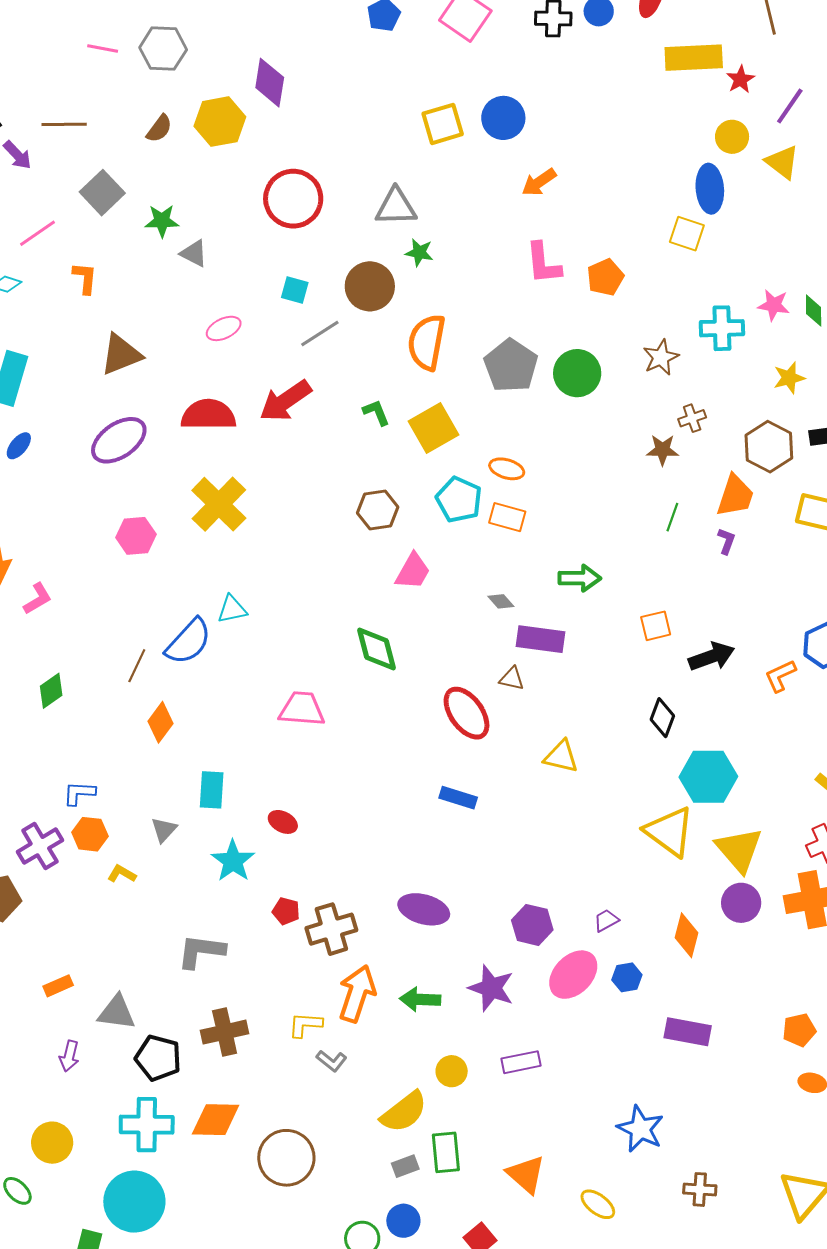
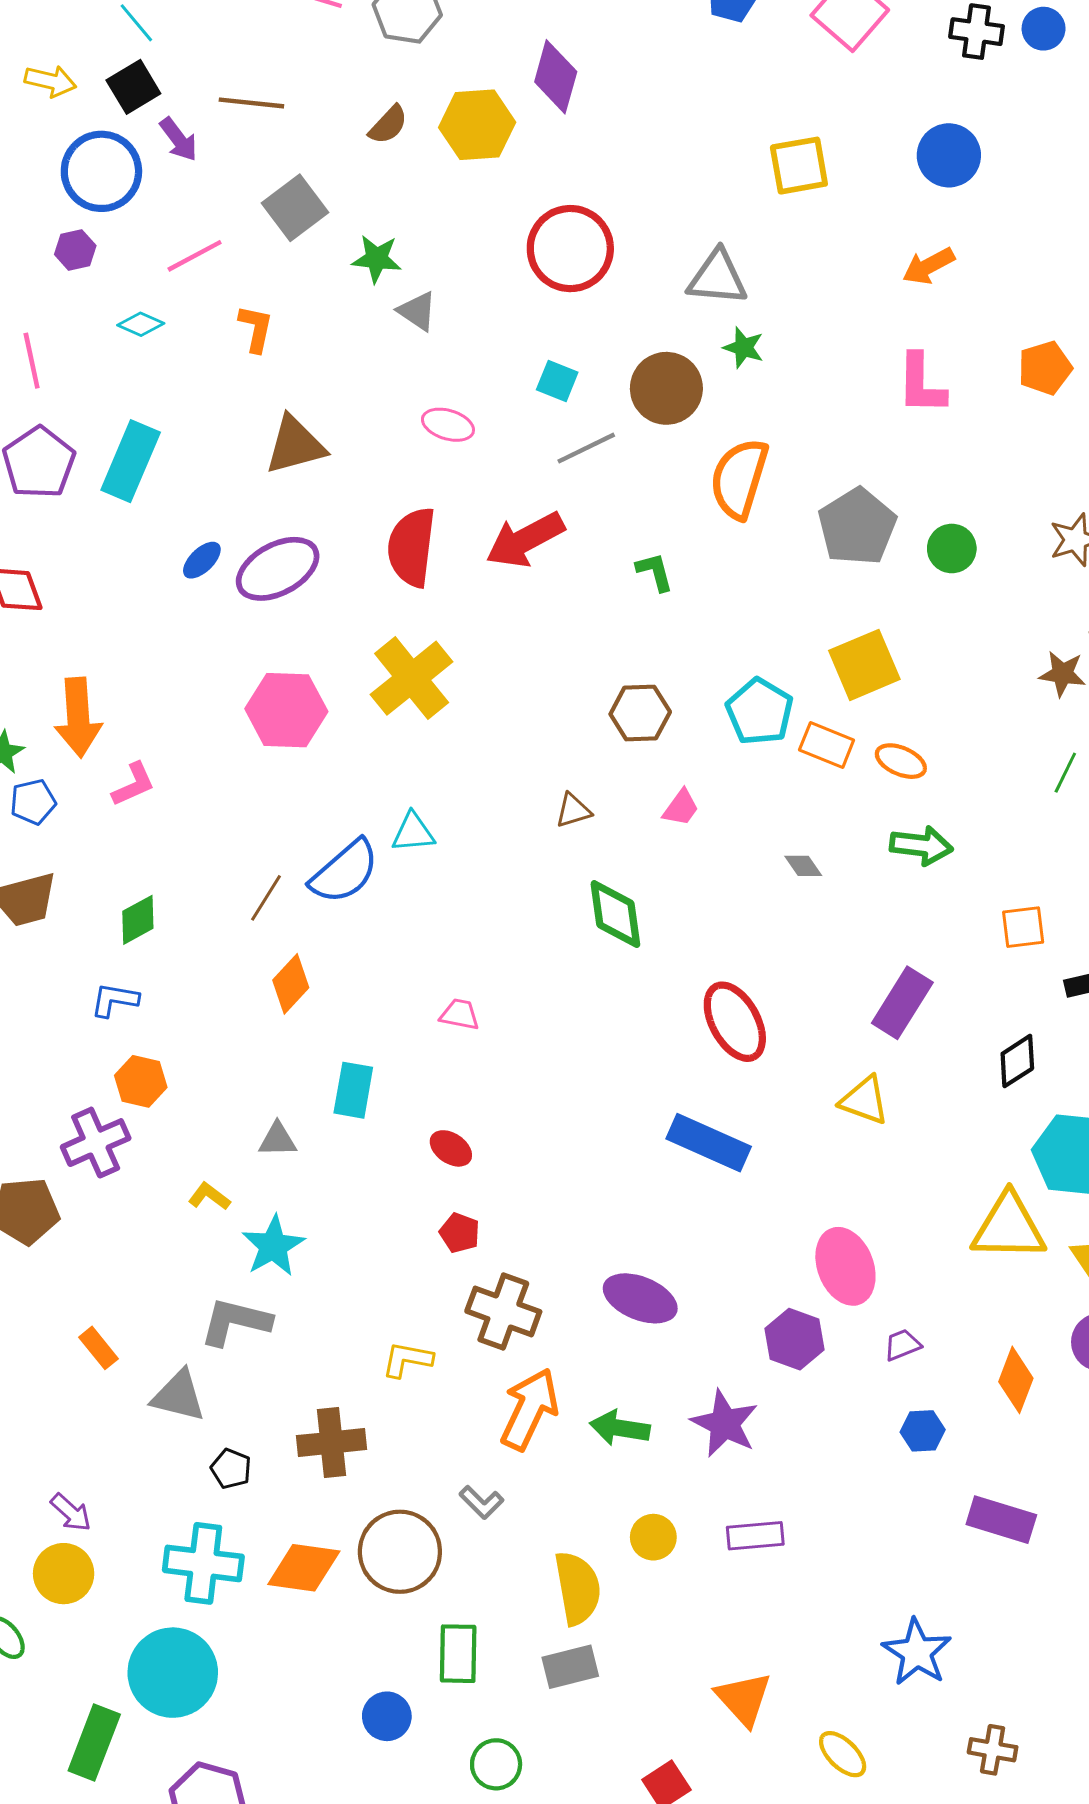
blue circle: (503, 118) -> (949, 155), moved
orange pentagon: (605, 277) -> (1045, 368), moved
pink ellipse: (224, 328) -> (448, 425), turned 36
green circle: (577, 373) -> (952, 548), size x0.7
red semicircle: (208, 415) -> (412, 547), turned -90
yellow square: (434, 428) -> (864, 665), moved
blue ellipse: (19, 446) -> (202, 560), moved
orange ellipse: (507, 469) -> (901, 761), moved
pink hexagon: (136, 536) -> (286, 710), size x1.4
pink trapezoid: (413, 571) -> (681, 808), size x0.7
purple rectangle: (540, 639) -> (902, 1003), moved, turned -72
brown triangle: (512, 679) -> (573, 811), moved, turned -36
pink trapezoid: (302, 709) -> (460, 1014), moved, size x0.6
black diamond: (662, 718) -> (1017, 1061), turned 30
blue L-shape: (79, 793) -> (115, 1000), moved
blue rectangle: (458, 798) -> (709, 1143), size x1.5
gray triangle: (164, 830) -> (278, 1140), turned 40
yellow triangle: (669, 832) -> (1009, 1227), turned -42
orange hexagon: (90, 834) -> (141, 1081), moved
cyan star: (233, 861) -> (273, 1246), moved
red pentagon: (286, 911) -> (460, 1233), moved
brown cross: (331, 929) -> (503, 1311), turned 30
gray L-shape: (201, 951) -> (235, 1322), moved
pink ellipse: (573, 975) -> (845, 1266), moved, turned -72
orange rectangle: (58, 986) -> (99, 1348), turned 68
yellow L-shape: (305, 1025) -> (407, 1360), moved
purple arrow: (69, 1056) -> (71, 1512), moved, turned -68
black pentagon: (158, 1058) -> (231, 1469), size x0.6
yellow semicircle: (404, 1112) -> (578, 1588), turned -69
green rectangle: (446, 1152) -> (458, 1654), moved
brown circle: (286, 1158) -> (400, 1552), moved
gray rectangle: (405, 1166) -> (570, 1667), size x1.4
blue circle: (403, 1221) -> (387, 1716), moved

